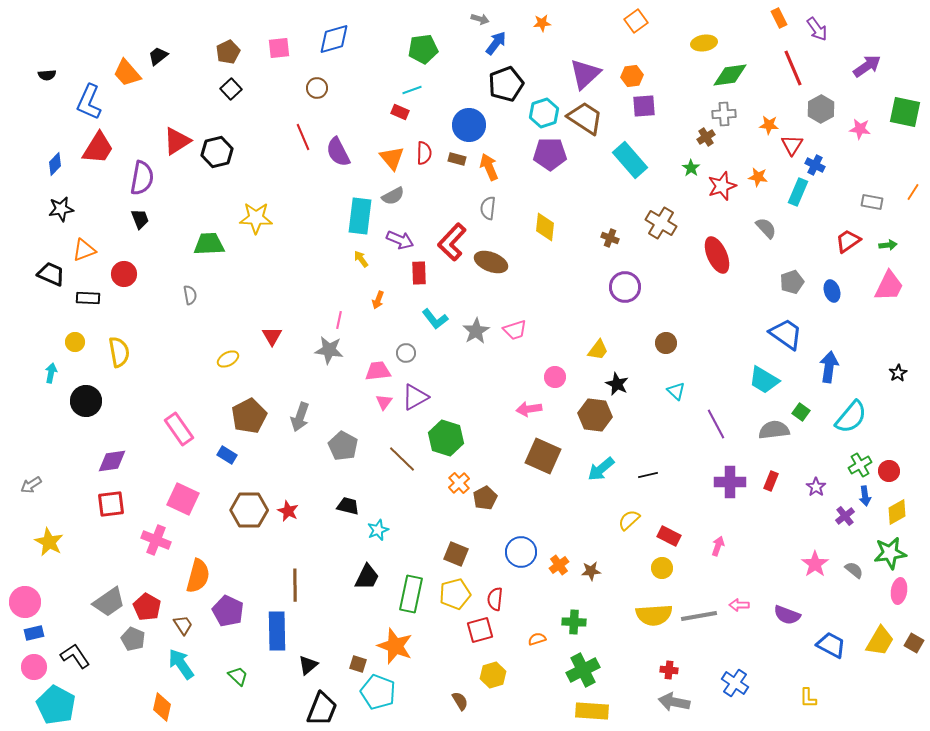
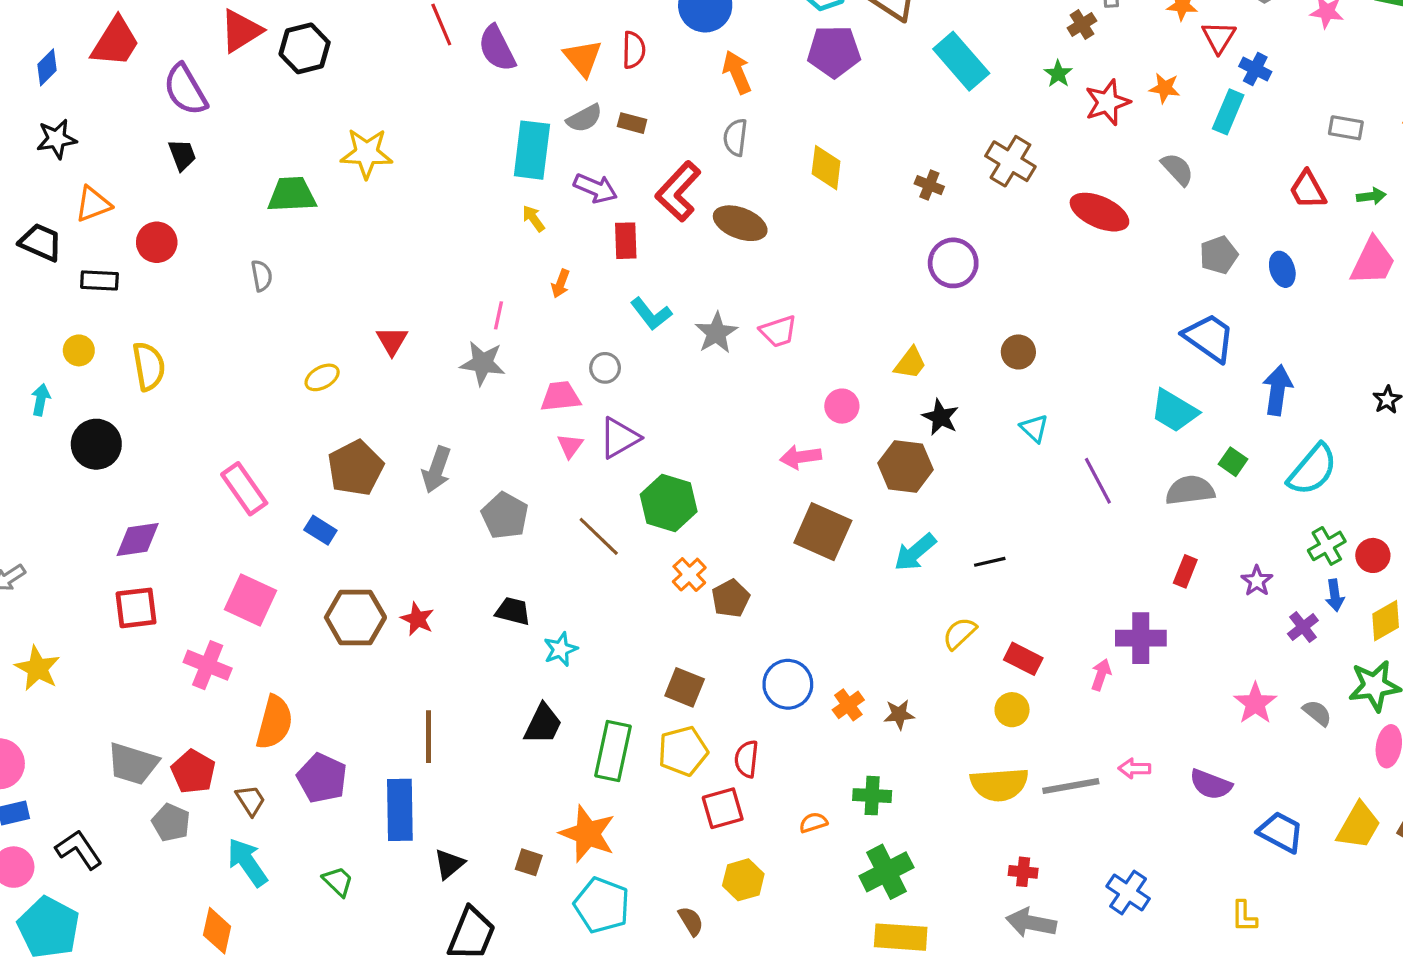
brown rectangle: (457, 159) -> (632, 123), moved
purple semicircle: (142, 178) -> (185, 90), turned 140
red trapezoid: (848, 241) -> (1308, 190), turned -84
red ellipse: (717, 255) -> (1099, 212), turned -42
purple cross: (730, 482) -> (1141, 638), moved
gray trapezoid: (109, 602) -> (133, 764), turned 52
cyan pentagon: (378, 692) -> (602, 905), moved

